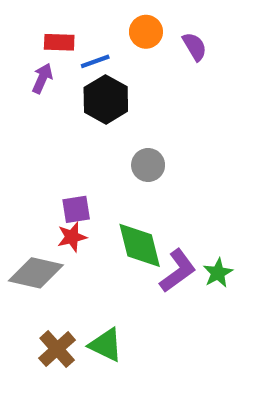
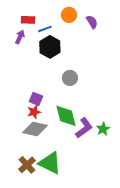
purple square: (76, 209) -> (36, 99), turned 32
gray diamond: (36, 273) -> (35, 129), moved
green triangle: (106, 345) -> (50, 163), size x1.4

